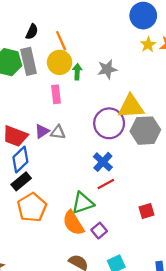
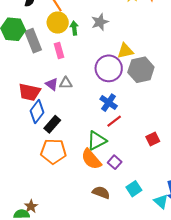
gray rectangle: (29, 61) -> (33, 41), moved
yellow triangle: (131, 107) -> (125, 51), size x0.7
purple triangle: (42, 131) -> (52, 84), turned -40
black rectangle: (21, 181) -> (52, 124), moved
orange pentagon: (32, 207) -> (53, 151), turned -30

